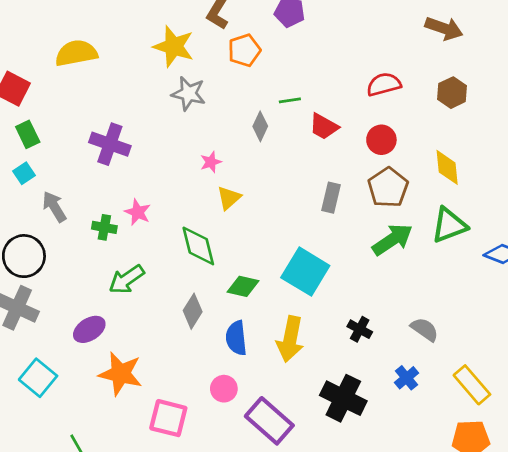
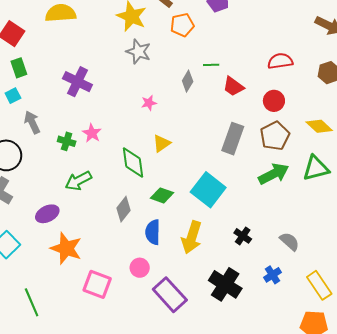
yellow diamond: (447, 167) -> (319, 126), turned -48
yellow triangle: (229, 198) -> (162, 143), moved
gray rectangle: (331, 198) -> (233, 139), size x1.4

